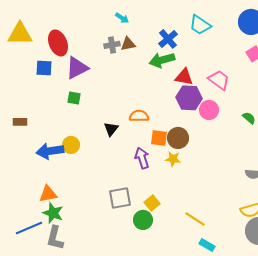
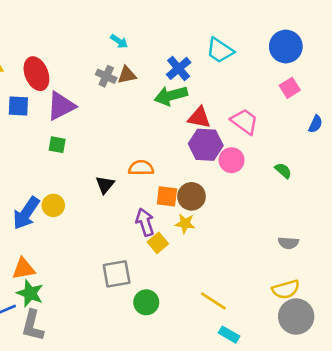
gray cross: (112, 45) -> (106, 76), turned 35
blue arrow: (50, 151) -> (26, 213), turned -48
yellow square: (152, 203) -> (158, 243), moved

